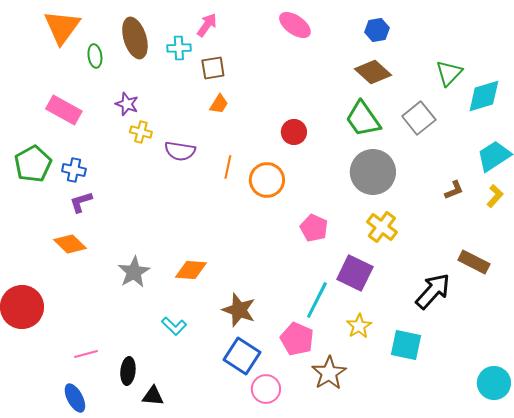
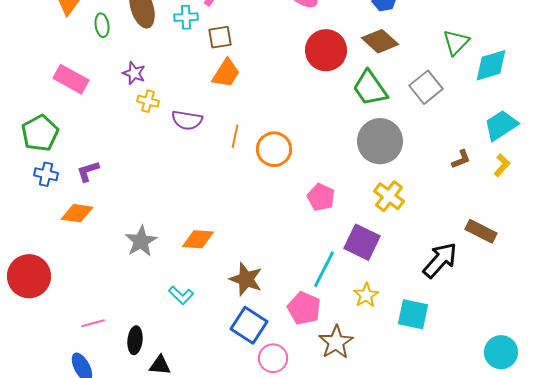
orange trapezoid: (219, 104) -> (226, 73), size x1.5
red circle: (294, 132) -> (326, 50), moved, size x1.6
blue cross: (74, 170) -> (46, 174), moved
orange diamond: (70, 244) -> (77, 213), turned -36

